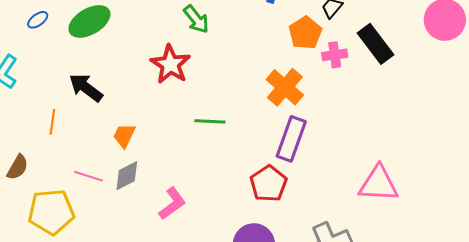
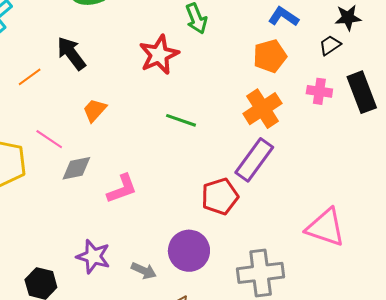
orange pentagon: (305, 33) -> (270, 56), moved
orange line: (52, 122) -> (30, 77), turned 30
gray diamond: (127, 176) -> (76, 168), moved

